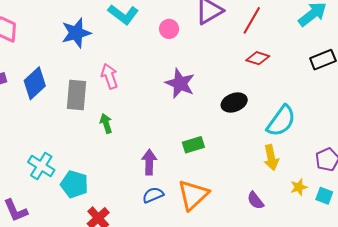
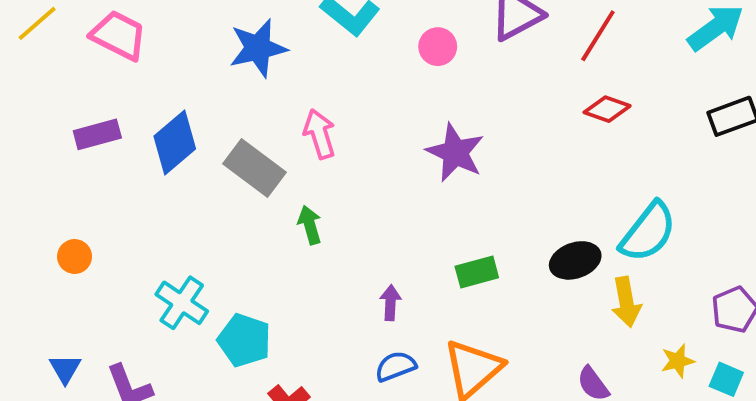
gray rectangle: (76, 95) -> (255, 168), turned -60
black ellipse: (234, 102) -> (575, 260), moved
purple arrow: (149, 162) -> (390, 303), size x0.7

